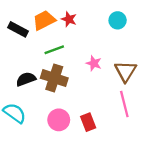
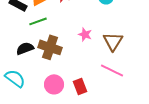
green line: (54, 50) -> (38, 21), moved
pink line: (124, 104) -> (112, 70), turned -50

